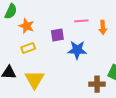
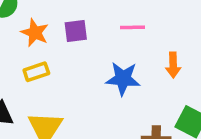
orange arrow: (103, 27) -> (173, 65), moved
purple square: (57, 35) -> (76, 31), moved

